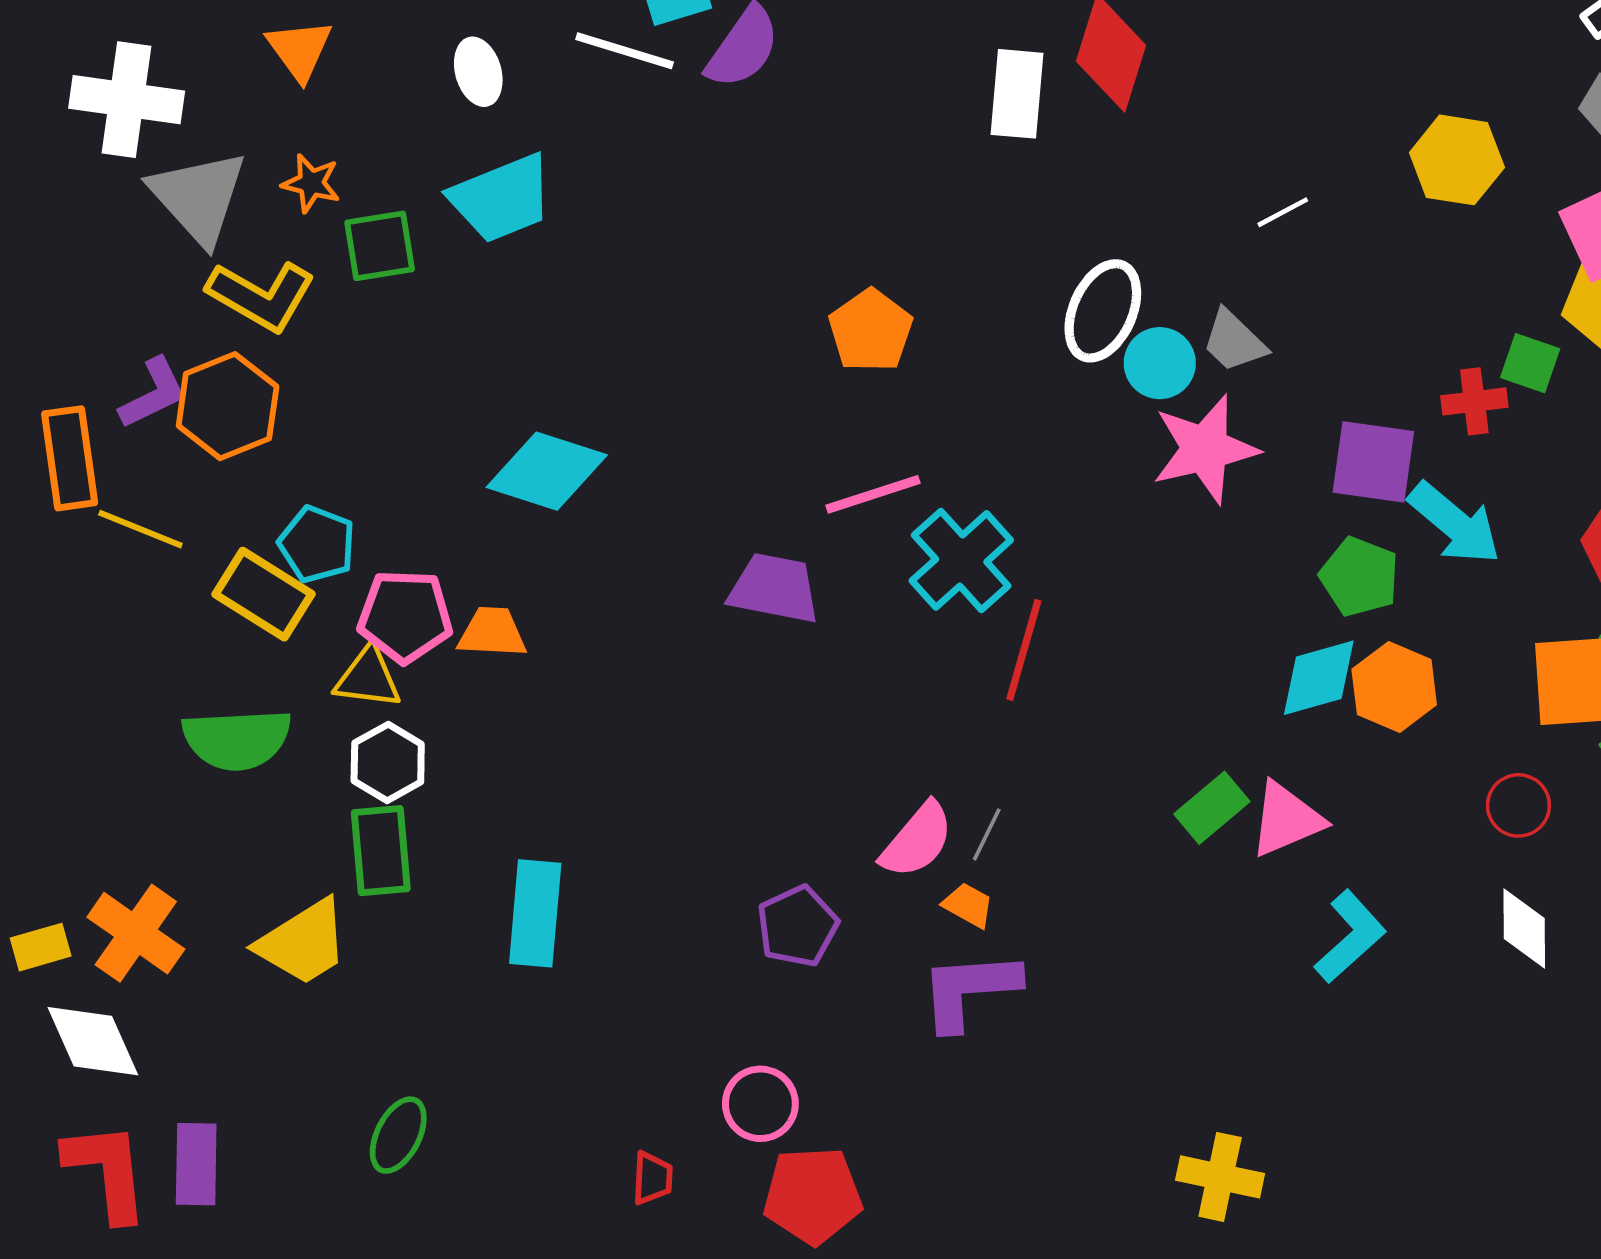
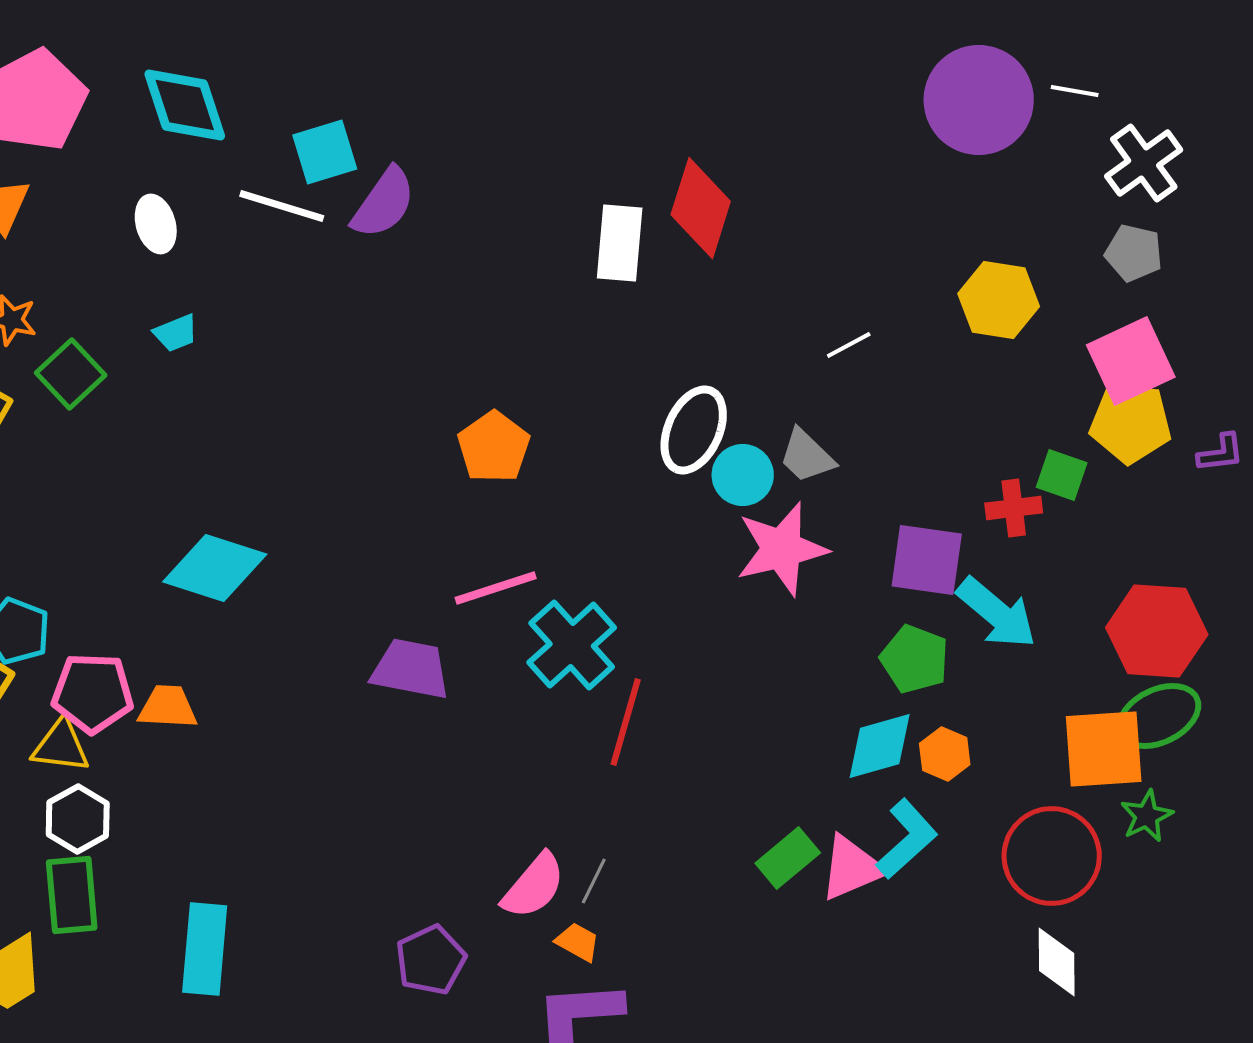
cyan trapezoid: (502, 198) -> (176, 333), size x0.5
green square: (380, 246) -> (71, 374), turned -34
orange hexagon: (1394, 687) -> (945, 754), size x0.7
red circle: (1518, 805) -> (1052, 856), size x1.8
cyan L-shape: (1350, 937) -> (907, 839), moved

